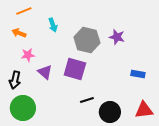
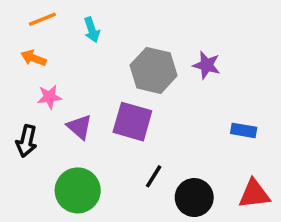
cyan arrow: (53, 25) -> (92, 30), moved
black line: (87, 100) -> (154, 176), turned -40
green circle: (23, 108) -> (78, 190), moved

